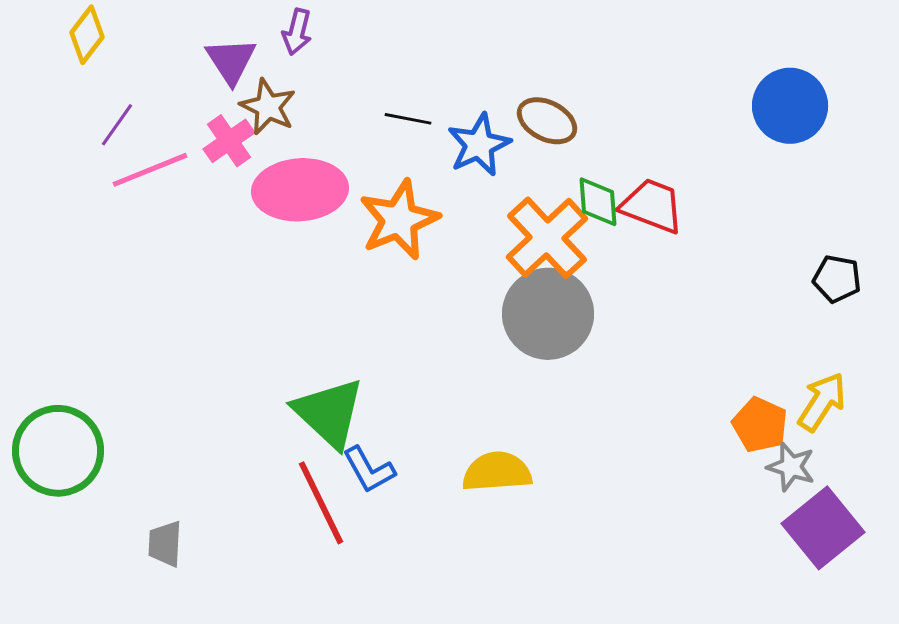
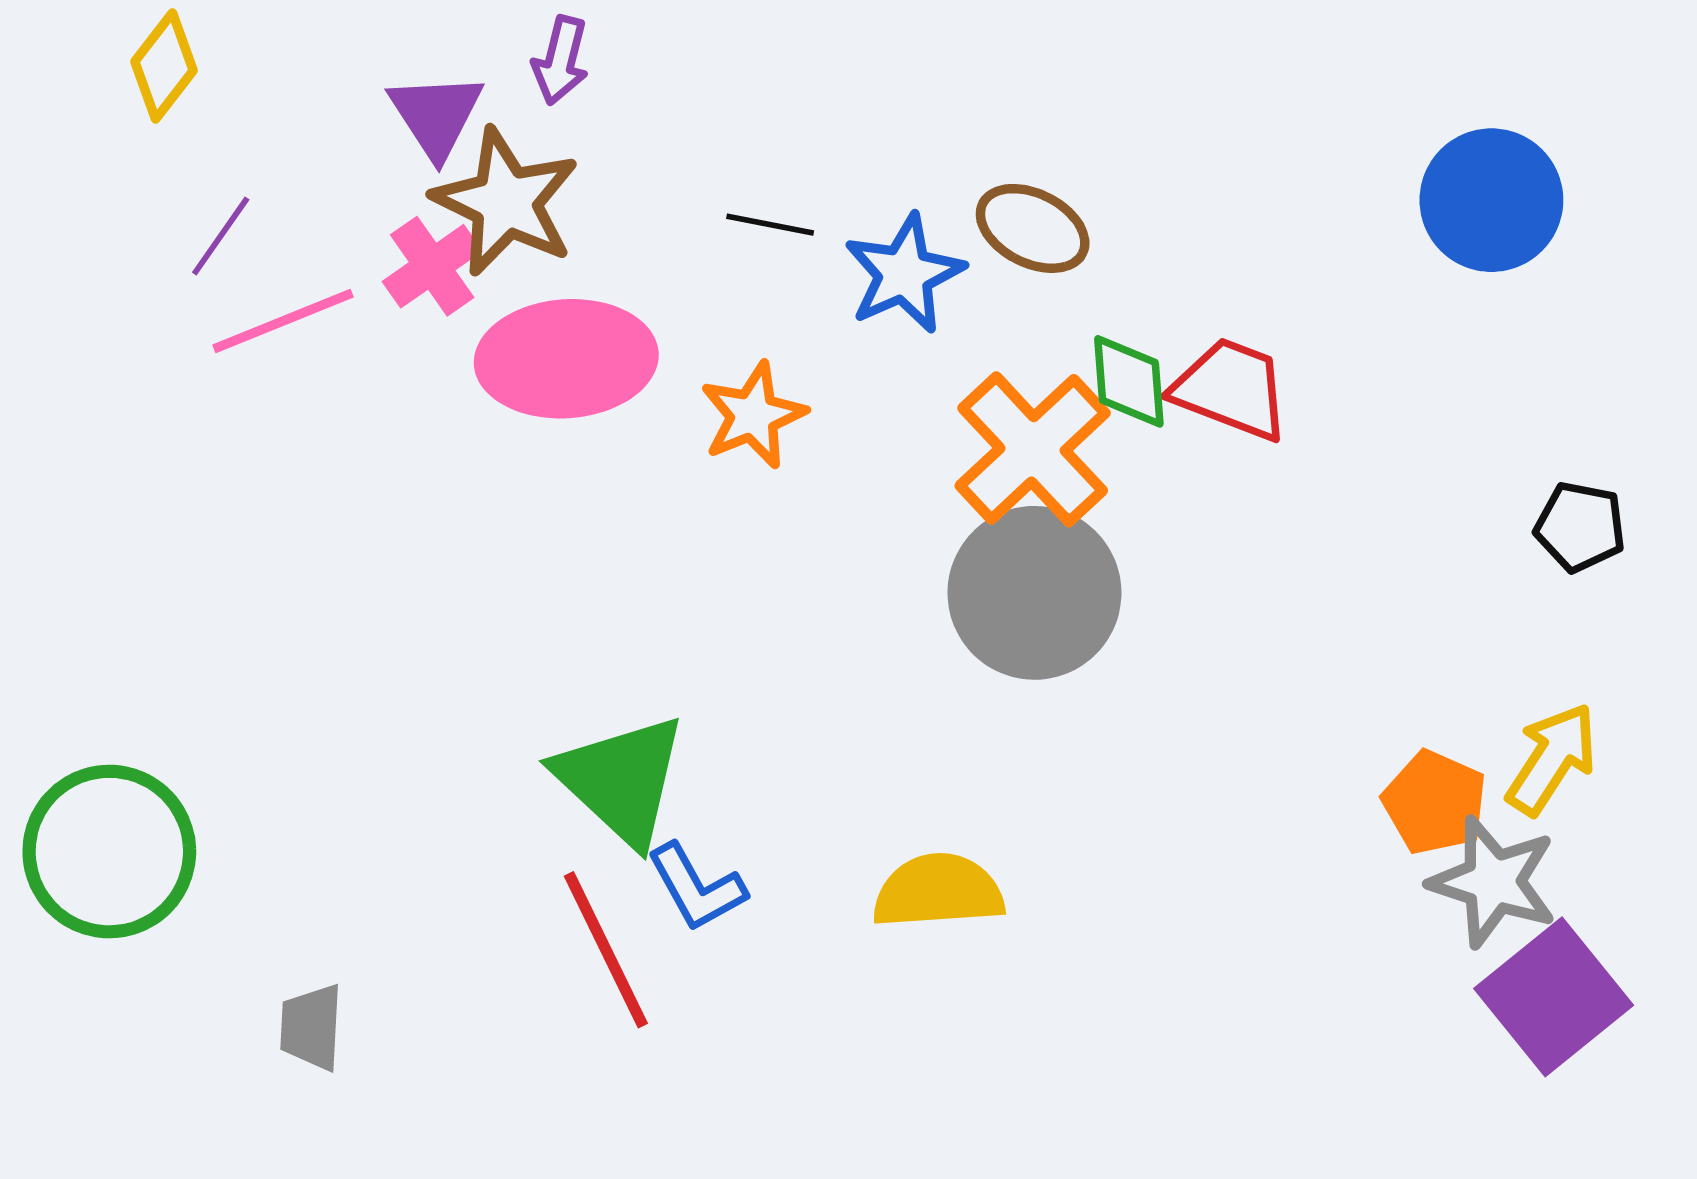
brown star: (268, 107) -> (506, 202), size x1.4
orange star: (399, 220) -> (753, 415), size x0.7
gray star: (791, 467) -> (1493, 882), size x1.4

